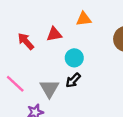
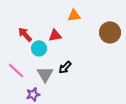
red triangle: (54, 34) -> (55, 35), moved
cyan circle: (74, 58) -> (39, 48), moved

